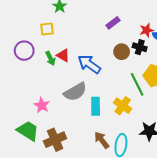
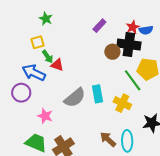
black cross: (140, 47) -> (129, 44), size x1.6
purple circle: (24, 51) -> (21, 93), moved
green arrow: (50, 58) -> (48, 57), moved
blue arrow: (89, 64) -> (34, 73), moved
cyan rectangle: (96, 106) -> (98, 94), moved

